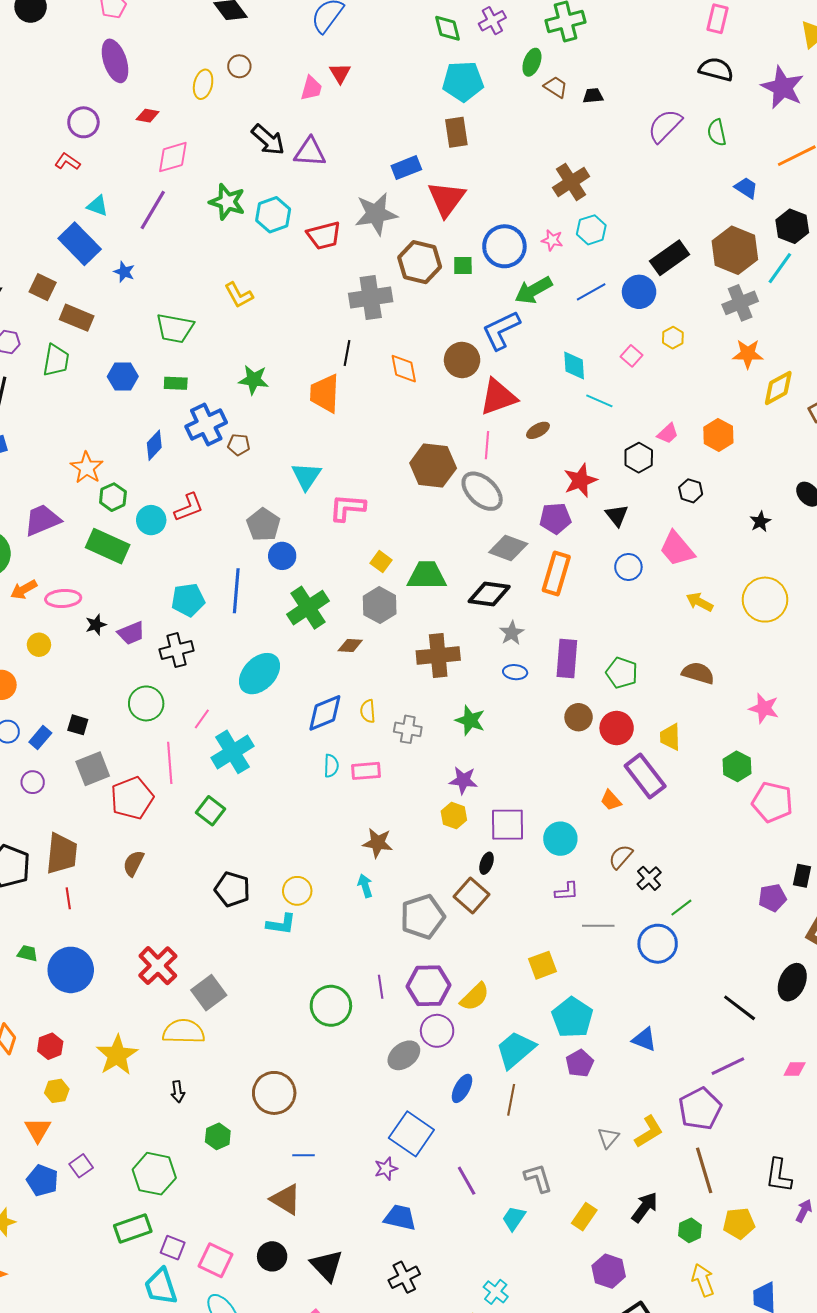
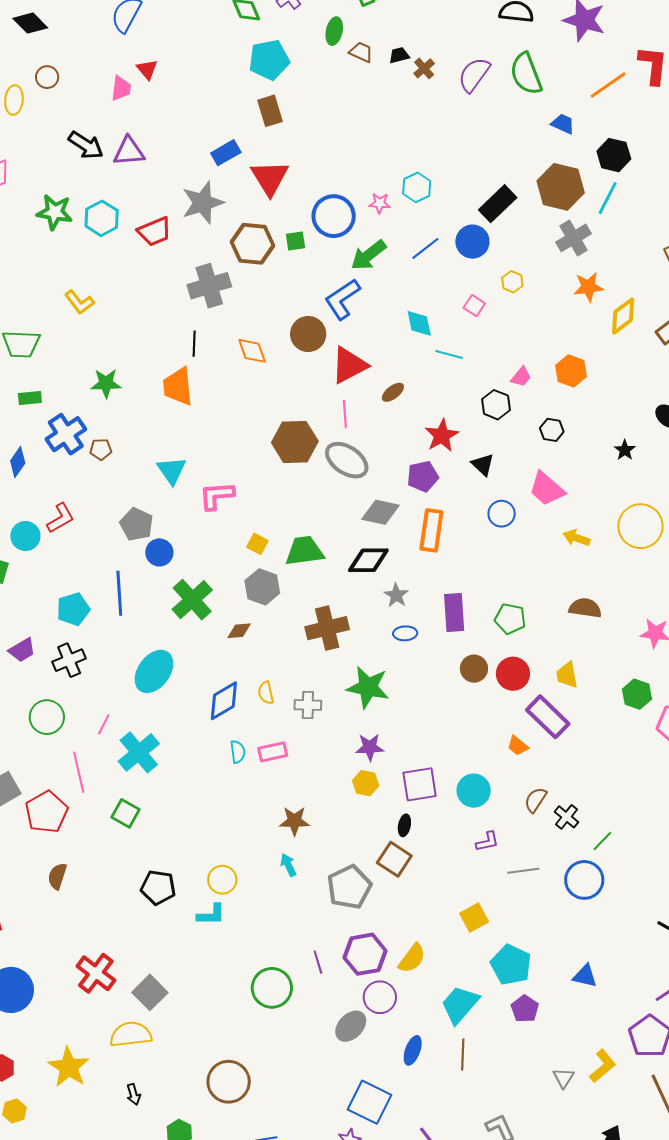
green semicircle: (717, 133) -> (526, 74), size x1.6
brown cross: (571, 182) -> (424, 68), moved, size x0.6
green star: (470, 720) -> (368, 687), size x1.4

